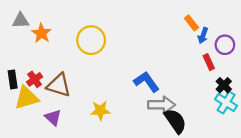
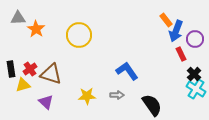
blue arrow: (203, 36) -> (176, 31), size x1.5
yellow triangle: (26, 98) -> (23, 85), size x0.7
gray arrow: (161, 105) -> (117, 95), moved, size x0.6

